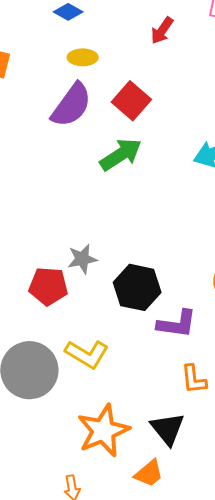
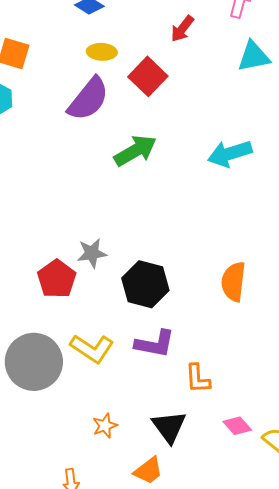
red square: (131, 101) -> (148, 76), moved
red pentagon: (48, 286) -> (57, 279), turned 30
purple L-shape: (177, 324) -> (155, 344), moved
orange star: (103, 431) -> (105, 426), size x0.5

